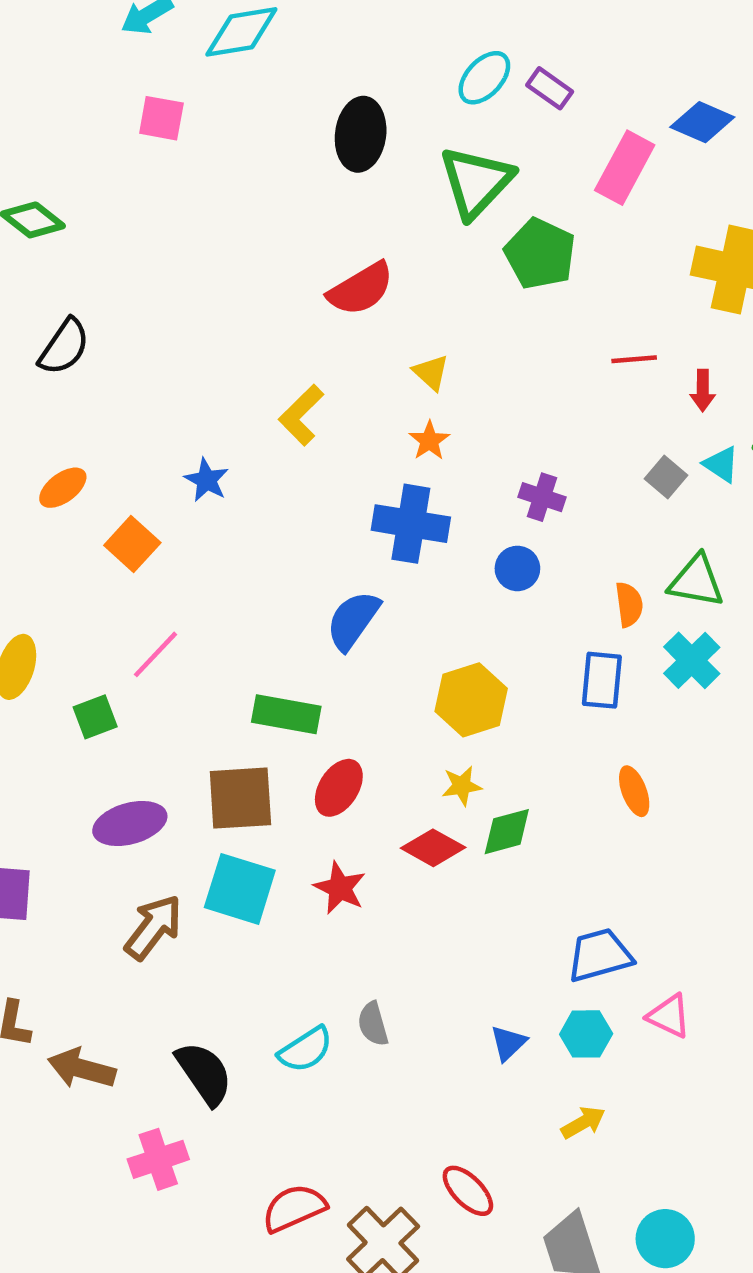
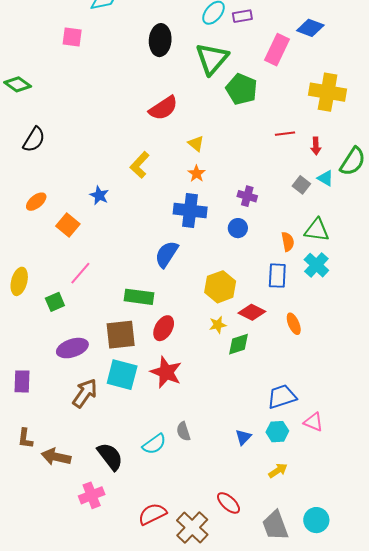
purple rectangle: (550, 88) -> (242, 16), turned -42
red diamond: (433, 848) -> (252, 312), moved
red star: (340, 888) -> (166, 372), size x1.4

